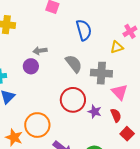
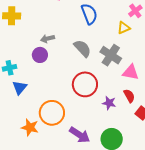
gray cross: (101, 73) -> (111, 55), turned 35
pink triangle: (120, 92) -> (131, 72), turned -30
purple star: (95, 112) -> (109, 103), moved

